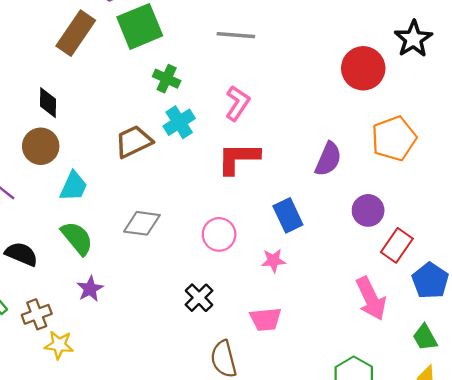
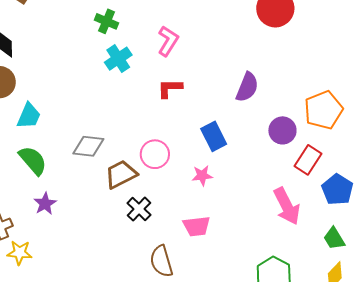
orange pentagon: (394, 138) -> (323, 110), moved
brown trapezoid: (134, 142) -> (121, 174), moved
red L-shape: (238, 158) -> (170, 88), size x0.7

